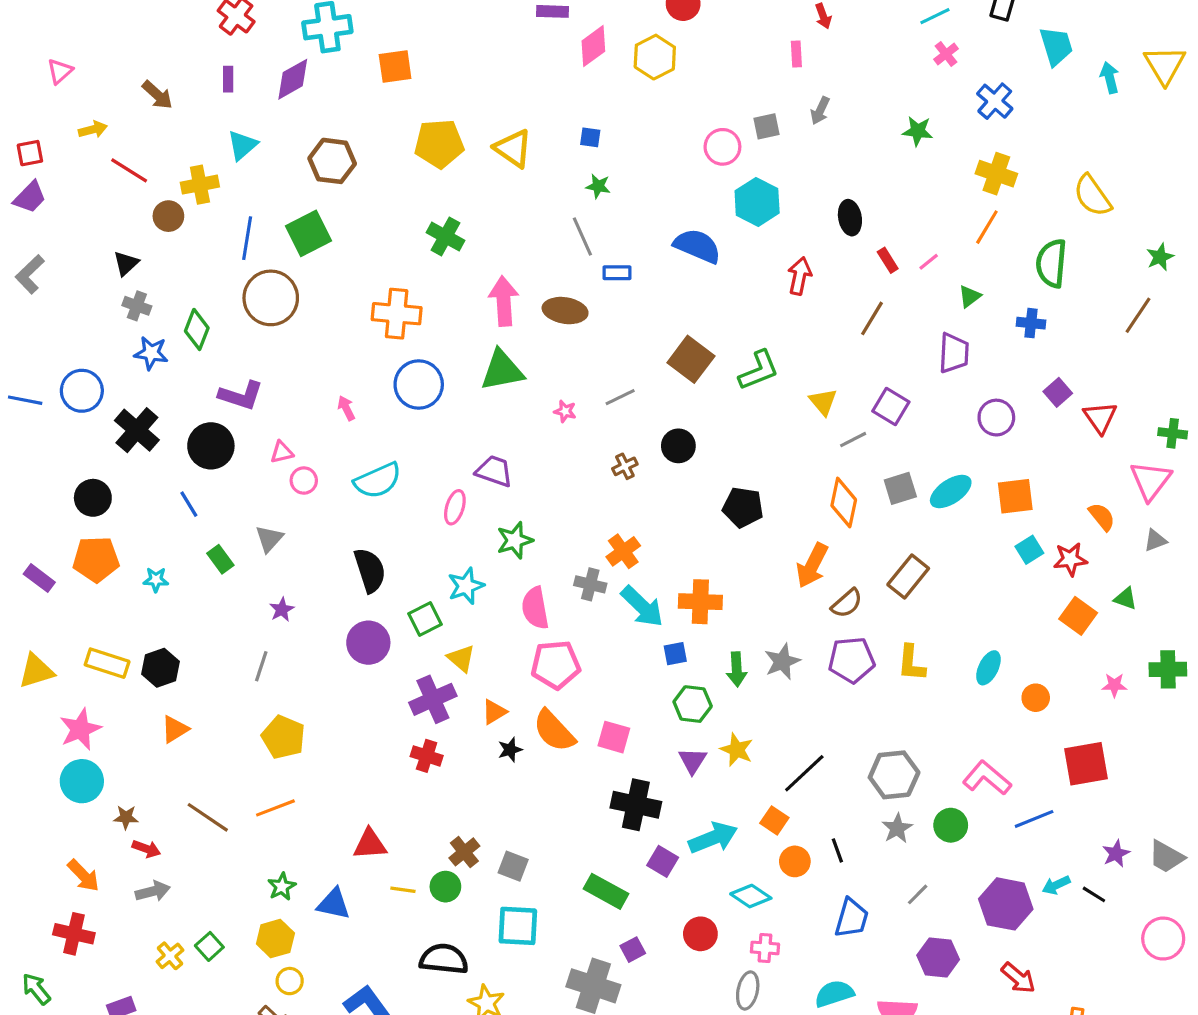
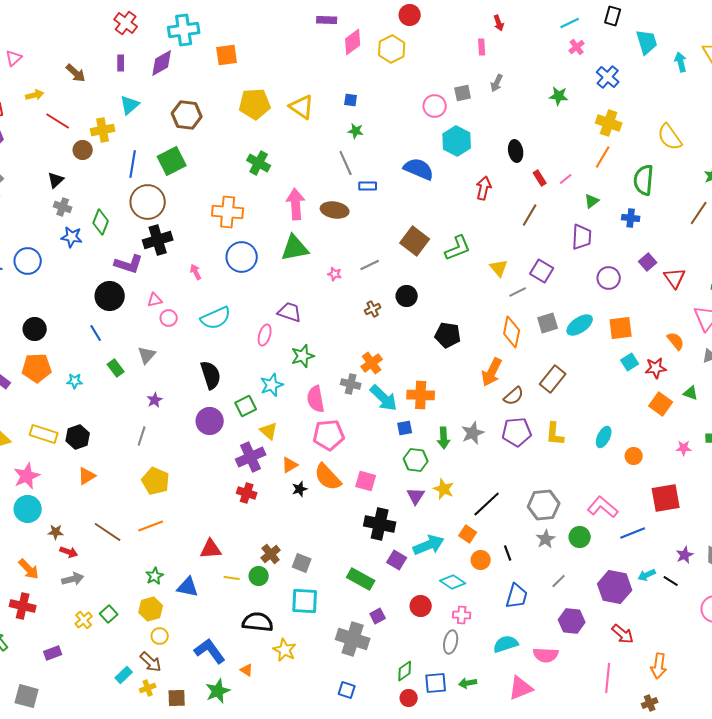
black cross: (137, 430) -> (158, 240), moved, turned 32

